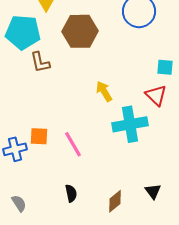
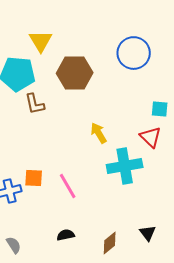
black semicircle: (71, 193) -> (66, 235), turned -90

